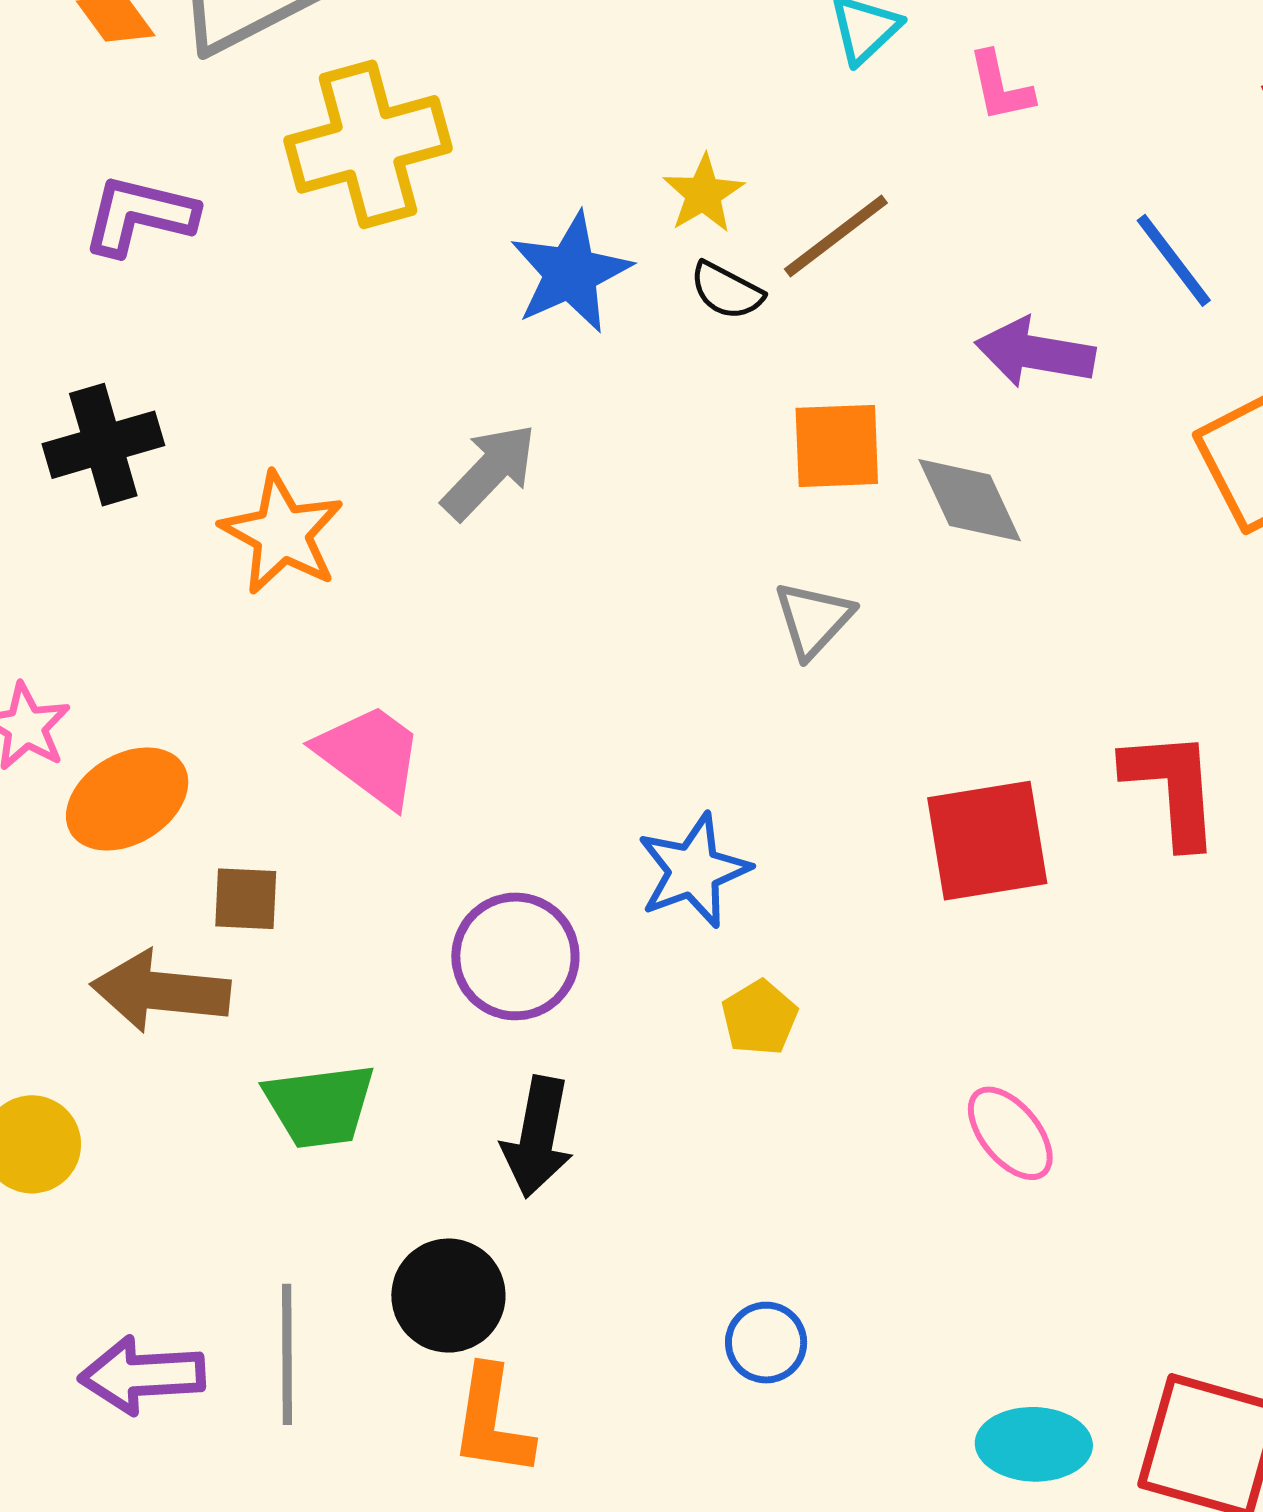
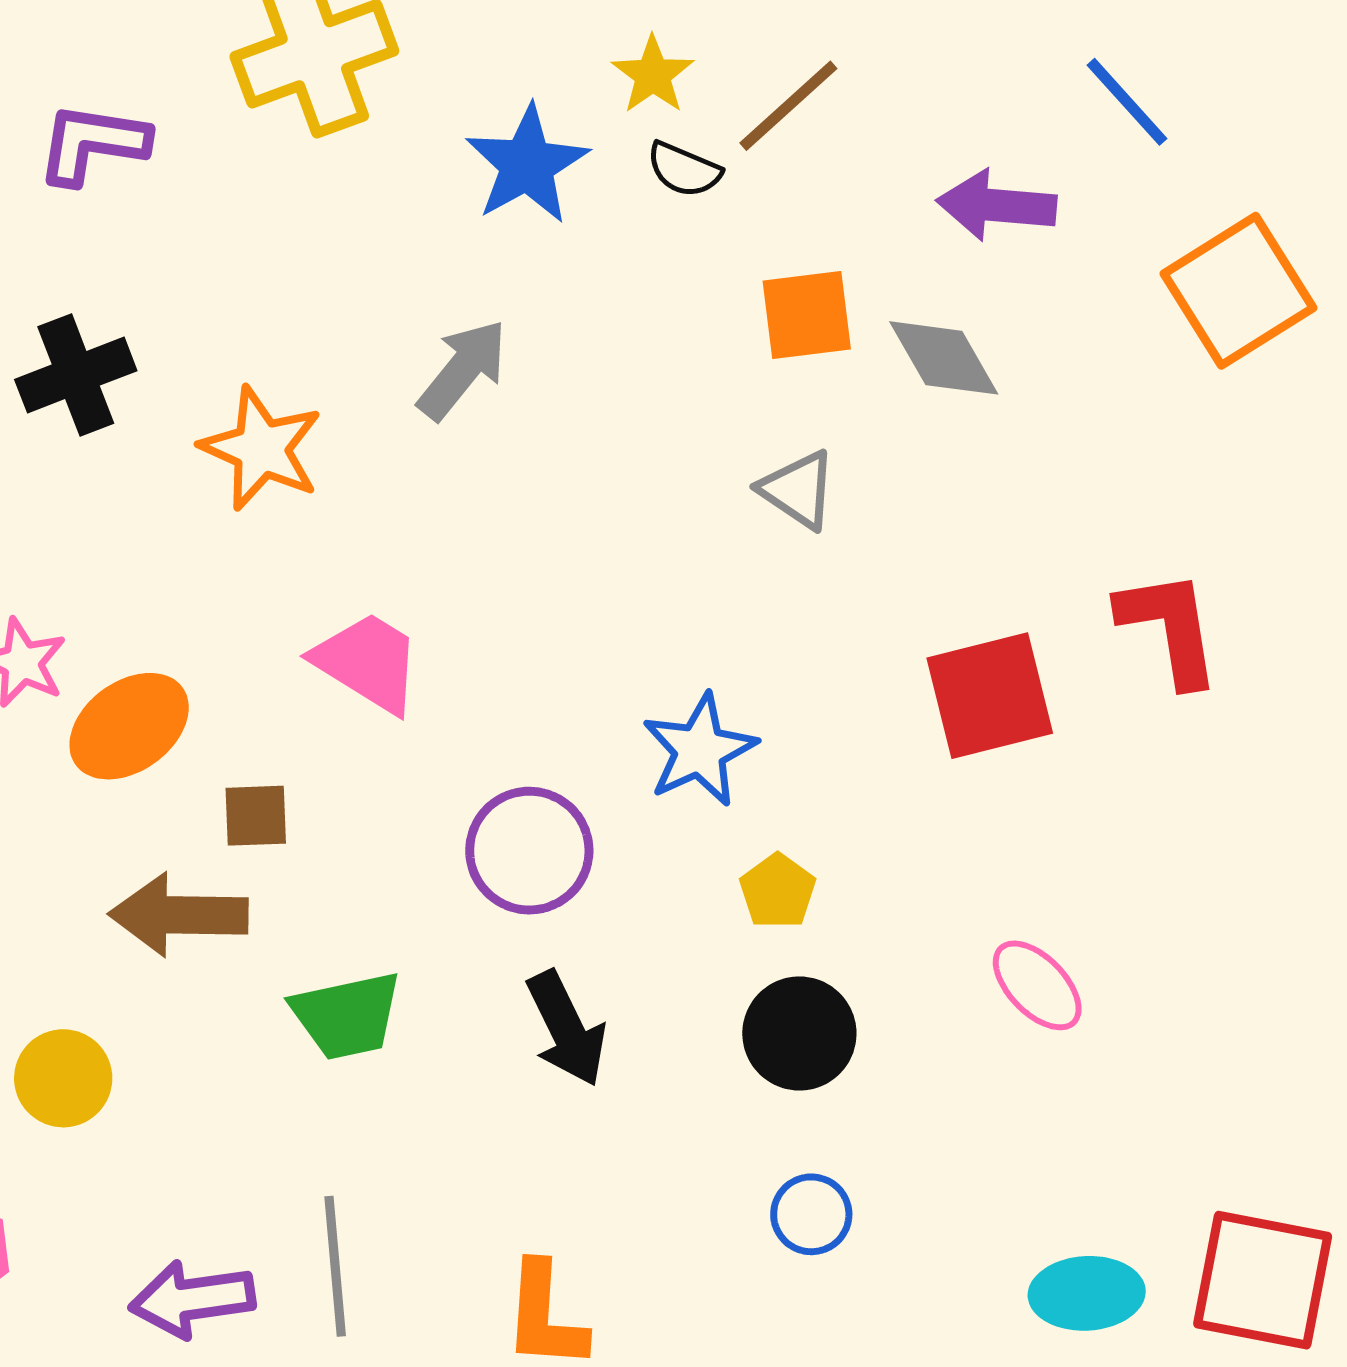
gray triangle: (813, 619) -> (798, 490), turned -34
black arrow: (537, 1137) -> (566, 1029), turned -32
black circle: (448, 1296) -> (799, 1033), moved

